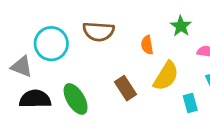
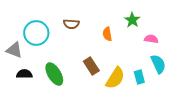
brown semicircle: (99, 31) -> (71, 24), size x0.7
yellow semicircle: (166, 76) -> (115, 78), moved
black semicircle: (35, 99) -> (24, 74), size x0.7

